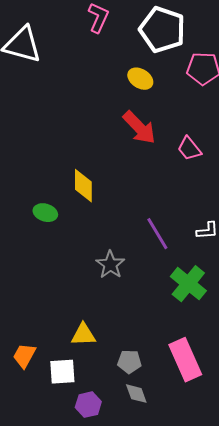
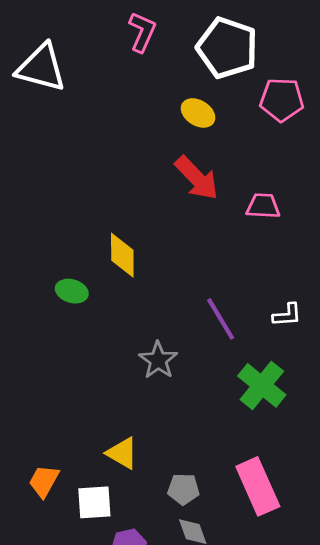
pink trapezoid: (189, 149) -> (263, 206), turned 132
yellow triangle: (83, 335) -> (122, 453), turned 32

